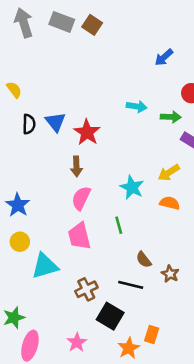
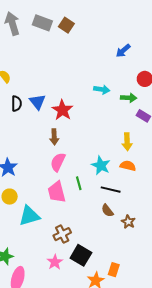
yellow arrow: (169, 173) -> (127, 142), turned -60
cyan star: (132, 187) -> (101, 165), moved
green line: (119, 225) -> (79, 183), moved
black line: (131, 285) -> (111, 190), moved
pink star: (77, 342) -> (55, 262), moved

